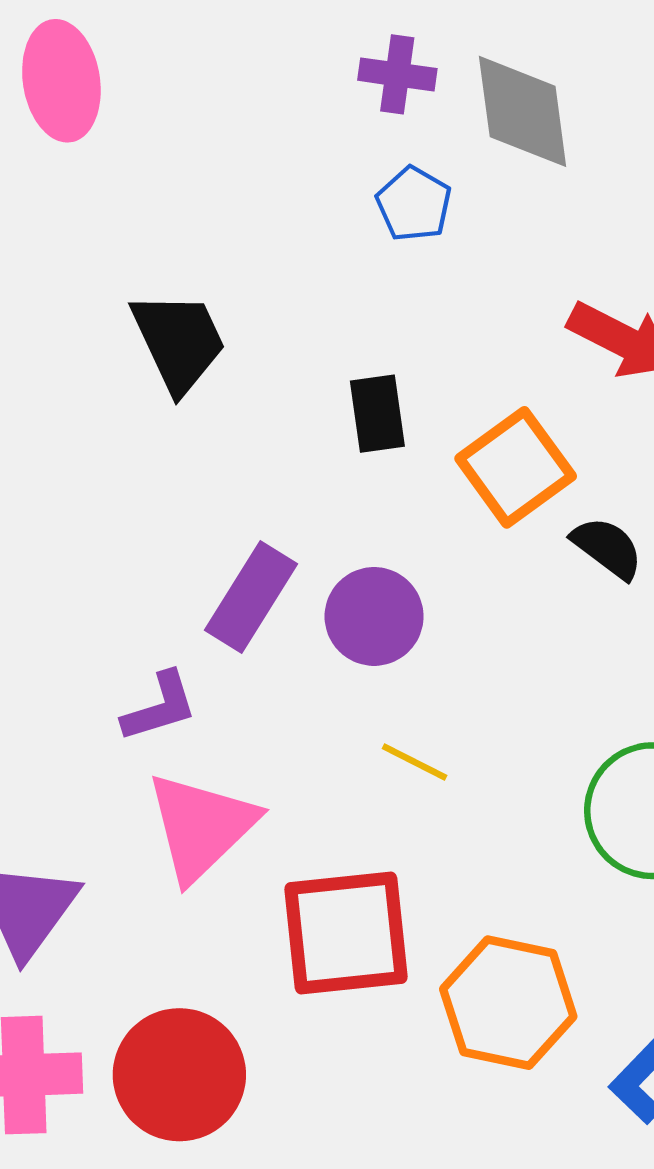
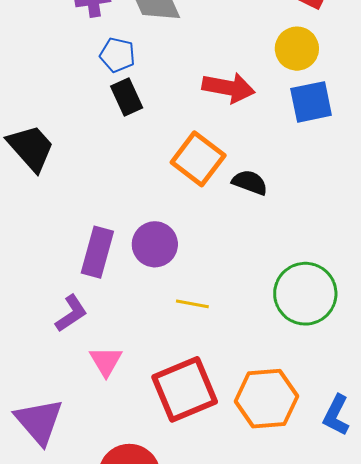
black rectangle: (377, 414) -> (127, 97), moved
pink triangle: (201, 827) -> (106, 361), size x0.6

